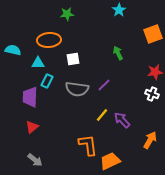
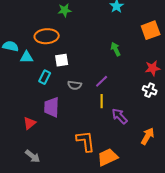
white square: (73, 59) -> (62, 60), moved
cyan triangle: (38, 63) -> (27, 57), moved
gray semicircle: (77, 89) -> (75, 85), size x0.6
purple trapezoid: (30, 97) -> (52, 107), moved
yellow line: (102, 115) -> (102, 101), moved, turned -40

